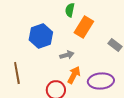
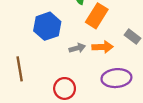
orange arrow: (74, 75) -> (103, 47), moved, turned 60

